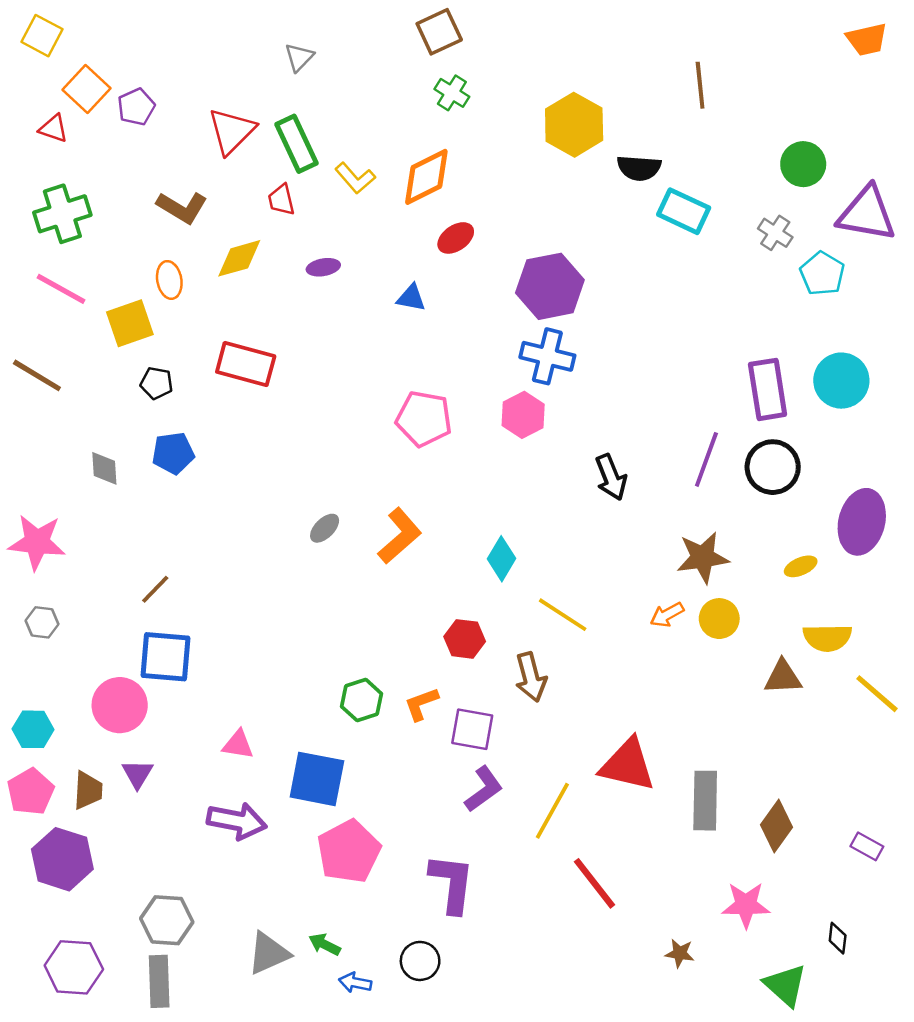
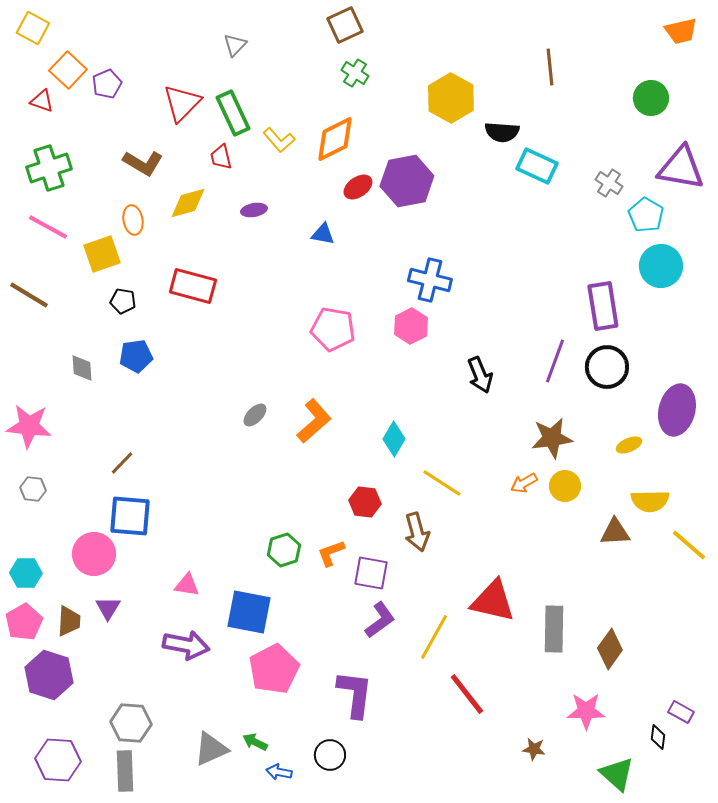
green circle: (803, 164) -> (651, 98), moved
purple hexagon: (550, 286) -> (407, 181), moved
cyan circle: (841, 381) -> (661, 266), moved
purple rectangle: (867, 846) -> (681, 712), moved

